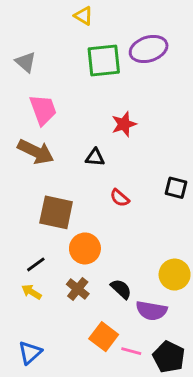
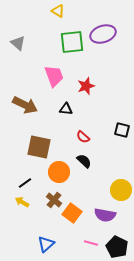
pink trapezoid: (43, 110) -> (54, 76), moved
black semicircle: (121, 289) -> (84, 161), moved
orange square: (104, 337) -> (72, 213), moved
blue triangle: (30, 353) -> (46, 244), moved

